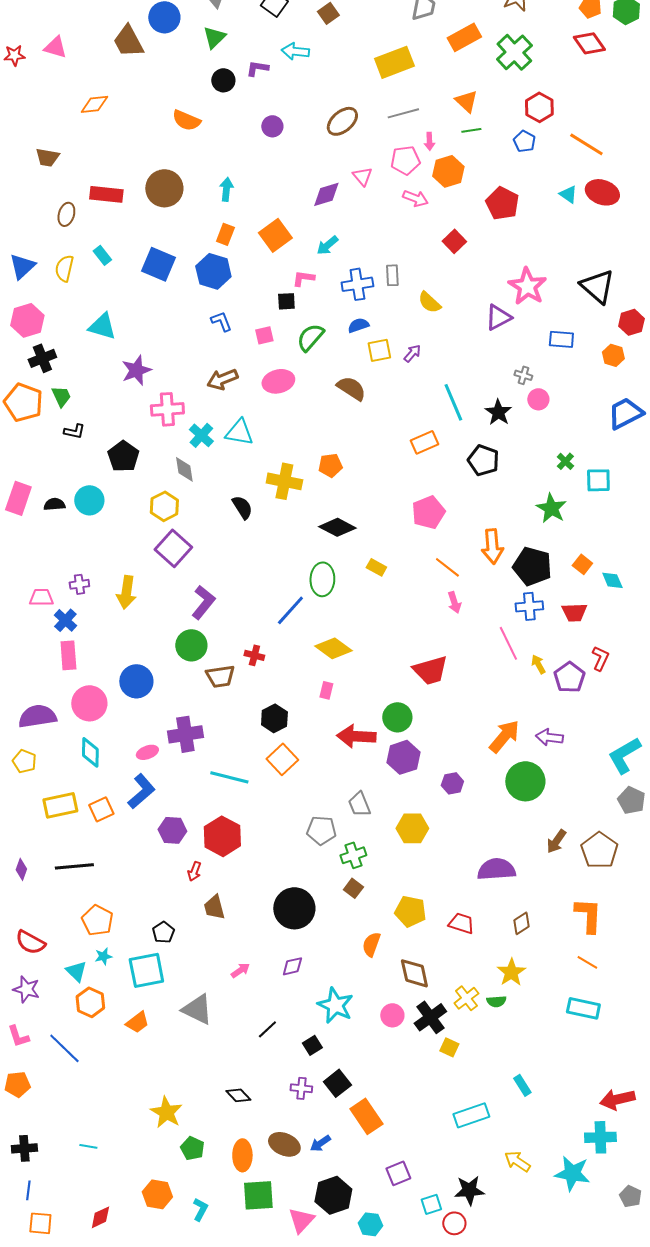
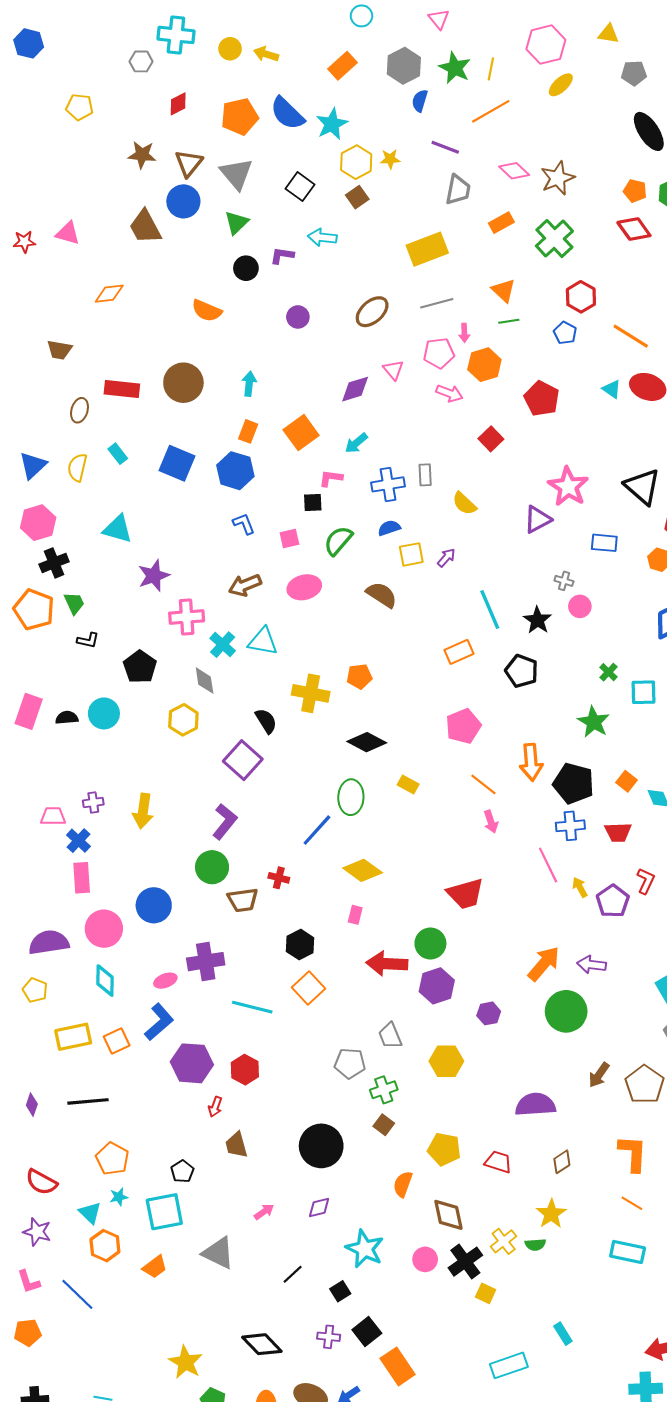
orange rectangle: (464, 37) -> (501, 223), size x0.7
purple square: (173, 548) -> (243, 760), moved
purple hexagon: (172, 830) -> (192, 1063), size x1.4
red hexagon: (222, 836) -> (245, 1070), size x0.7
black diamond: (238, 1095) -> (262, 1344), size x1.5

